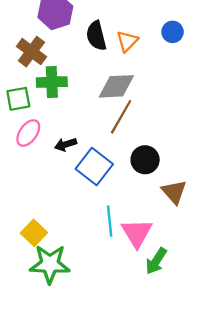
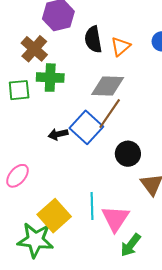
pink ellipse: (28, 133) -> (18, 176), moved
blue square: (94, 166) -> (86, 127), moved
yellow square: (34, 233) -> (54, 216), moved, size x1.4

